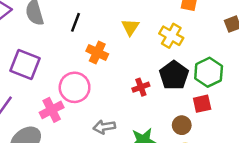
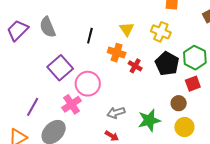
black line: (75, 22) -> (90, 36), moved
orange cross: (97, 53) -> (117, 53), moved
purple square: (25, 65) -> (60, 68), moved, turned 35
red cross: (141, 87) -> (135, 66), moved, turned -32

